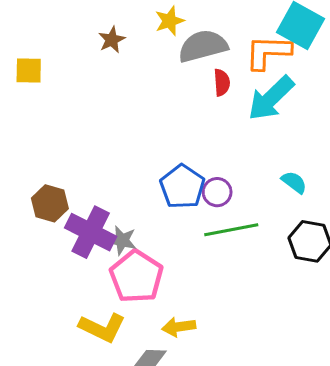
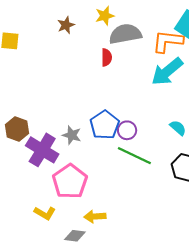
red semicircle: (222, 83) -> (107, 57), moved
green line: (231, 230) -> (134, 156), turned 32
gray star: (122, 240) -> (72, 135), moved
yellow L-shape: (102, 328) -> (45, 213), size x0.7

